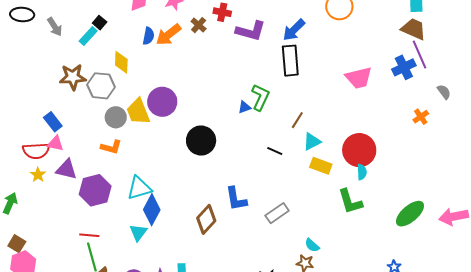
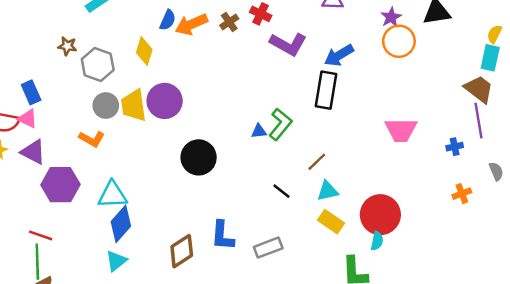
yellow diamond: (121, 62) -> (144, 51), moved
blue cross: (404, 67) -> (455, 147), moved, size x0.6
brown star: (73, 77) -> (67, 46), size x0.6
gray rectangle: (277, 213) -> (268, 248), moved
cyan triangle: (138, 232) -> (116, 261), moved

